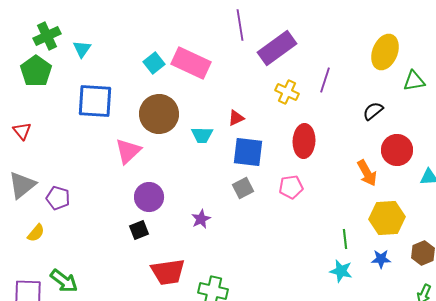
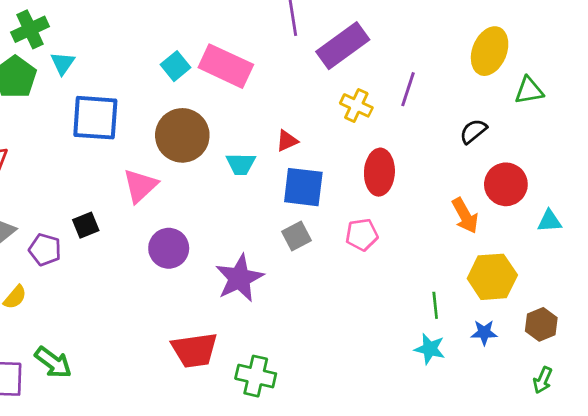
cyan triangle: (82, 49) -> (63, 63), moved
purple star: (201, 219) -> (239, 278), size x1.8
black square: (139, 230) -> (86, 225), moved

